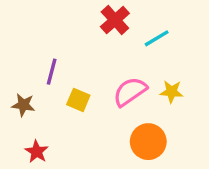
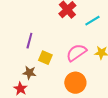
brown star: (23, 105) -> (29, 73), moved
orange circle: (148, 142) -> (75, 83), moved

